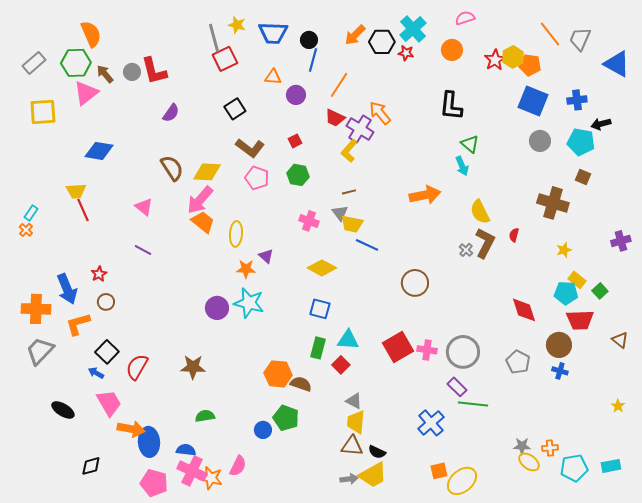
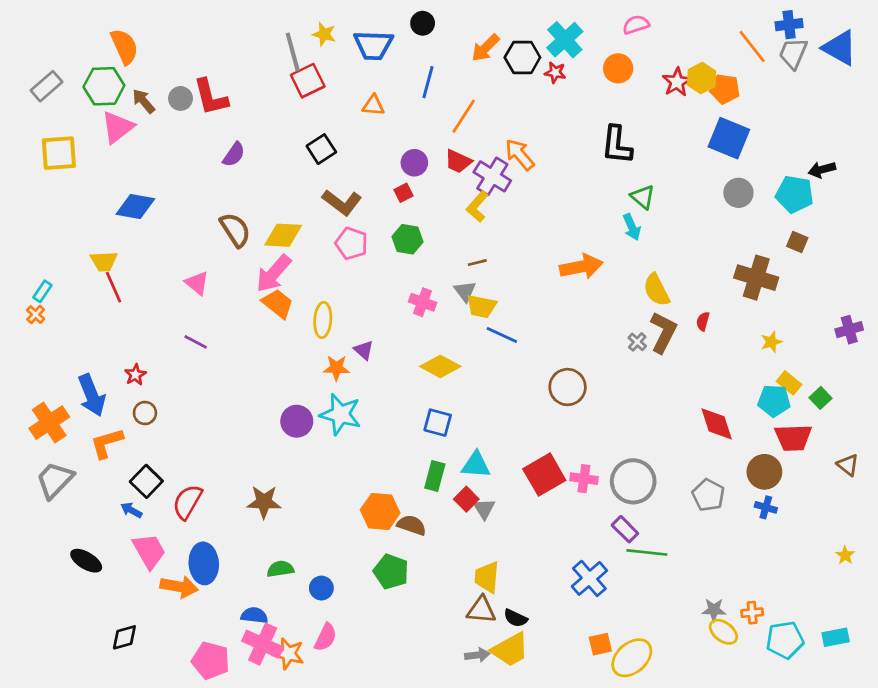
black circle: (309, 40) -> (423, 23), moved
blue triangle: (617, 64) -> (840, 48), moved
purple circle: (296, 95) -> (414, 163), moved
blue cross: (577, 100) -> (789, 25), moved
orange cross: (36, 309) -> (49, 423), turned -36
gray triangle: (354, 401) -> (484, 509), moved, turned 30
blue circle: (263, 430) -> (321, 588), moved
blue ellipse: (149, 442) -> (204, 563), moved

